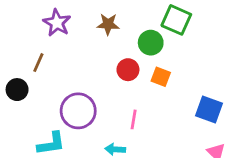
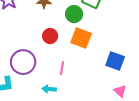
red circle: (128, 70) -> (50, 36), moved
orange square: (161, 77) -> (81, 38), size x1.5

